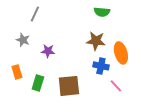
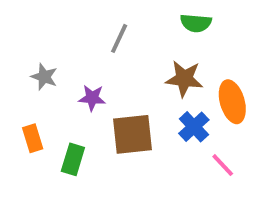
gray line: (35, 14) -> (119, 38), moved
blue cross: (101, 66) -> (194, 127), turned 35
brown square: (69, 86) -> (132, 134), moved

